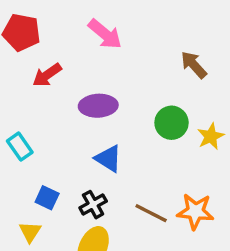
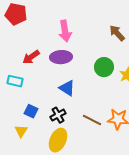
pink arrow: (105, 34) -> (65, 31), moved, turned 40
red arrow: (47, 75) -> (31, 57), moved
cyan rectangle: (20, 147) -> (15, 81), turned -42

